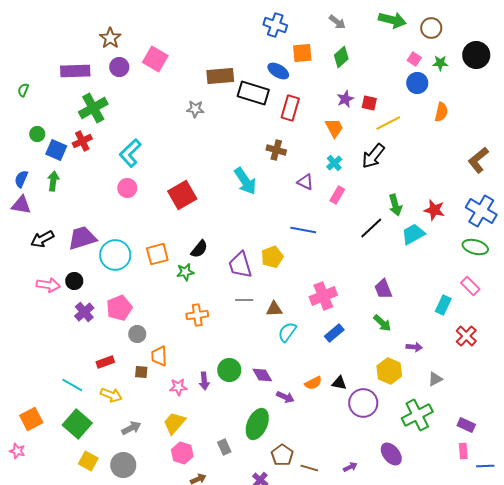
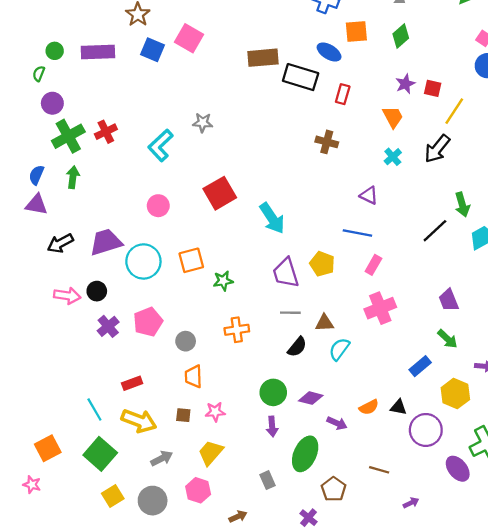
purple circle: (119, 67) -> (52, 103), moved
green cross: (93, 108) -> (68, 136), moved
red rectangle: (290, 108) -> (343, 94), size x0.7
gray star: (195, 109) -> (203, 123), moved
yellow line: (388, 123) -> (454, 111), turned -30
green circle: (37, 134) -> (55, 51), moved
blue square: (56, 150) -> (153, 50), moved
cyan arrow: (245, 181) -> (272, 218), moved
purple triangle: (305, 182) -> (369, 195), moved
pink circle: (127, 188) -> (158, 206), moved
pink rectangle: (337, 195) -> (373, 265), moved
black semicircle: (199, 249) -> (297, 347), moved
yellow pentagon: (272, 257) -> (322, 264), turned -30
blue rectangle: (334, 333) -> (420, 366), moved
gray circle: (137, 334) -> (186, 341), moved
brown square: (141, 372) -> (183, 415), moved
purple diamond: (262, 375) -> (311, 398), turned -45
purple arrow: (204, 381) -> (272, 427), moved
cyan line: (72, 385) -> (94, 409), turned 30
yellow arrow: (111, 395) -> (139, 421), size x1.4
pink hexagon: (182, 453) -> (198, 490), moved
purple ellipse: (391, 454) -> (458, 469), moved
yellow square: (88, 461) -> (113, 496), turned 30
brown line: (309, 468) -> (379, 470), moved

